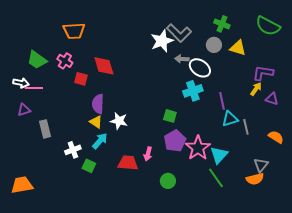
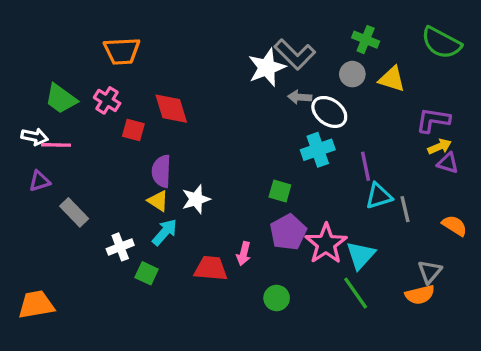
yellow arrow: (256, 89) -> (440, 147), moved, turned 32
white star: (119, 121) -> (196, 199), turned -30
gray rectangle: (45, 129) -> (74, 212), turned -30

